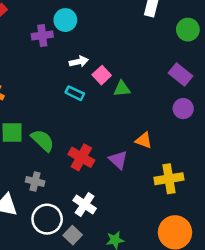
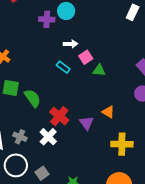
gray cross: (35, 181) -> (20, 137), moved
white cross: (85, 204) -> (48, 137), moved
white circle: (47, 219) -> (16, 165), moved

